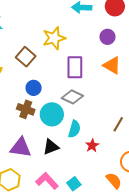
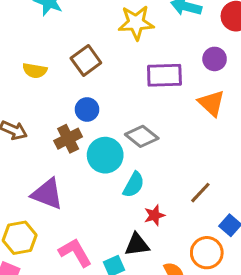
yellow star: (54, 38) -> (136, 23), moved
purple rectangle: (75, 67) -> (164, 75), moved, turned 75
brown cross: (26, 109) -> (68, 139), turned 30
black triangle: (51, 147) -> (137, 245), moved

